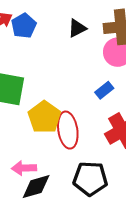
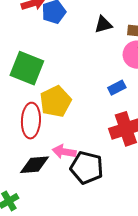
red ellipse: (68, 130) -> (31, 121), moved
pink arrow: (24, 168) -> (64, 152), moved

